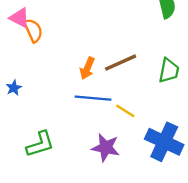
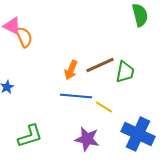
green trapezoid: (169, 71) -> (125, 72), moved

